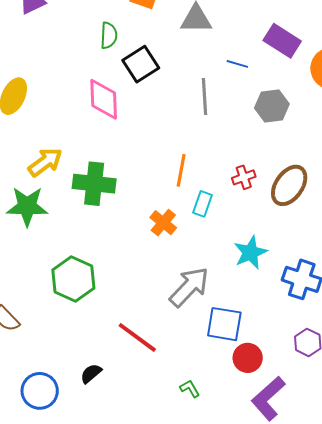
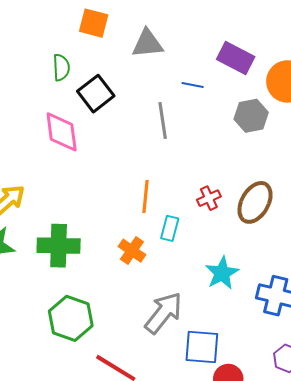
gray hexagon: (272, 106) -> (251, 116), moved
green cross: (94, 184) -> (59, 246), moved
green hexagon: (73, 279) -> (71, 318), moved

